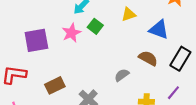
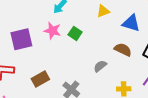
green square: (95, 26) -> (75, 33), moved
pink star: (71, 33) -> (52, 31), turned -30

